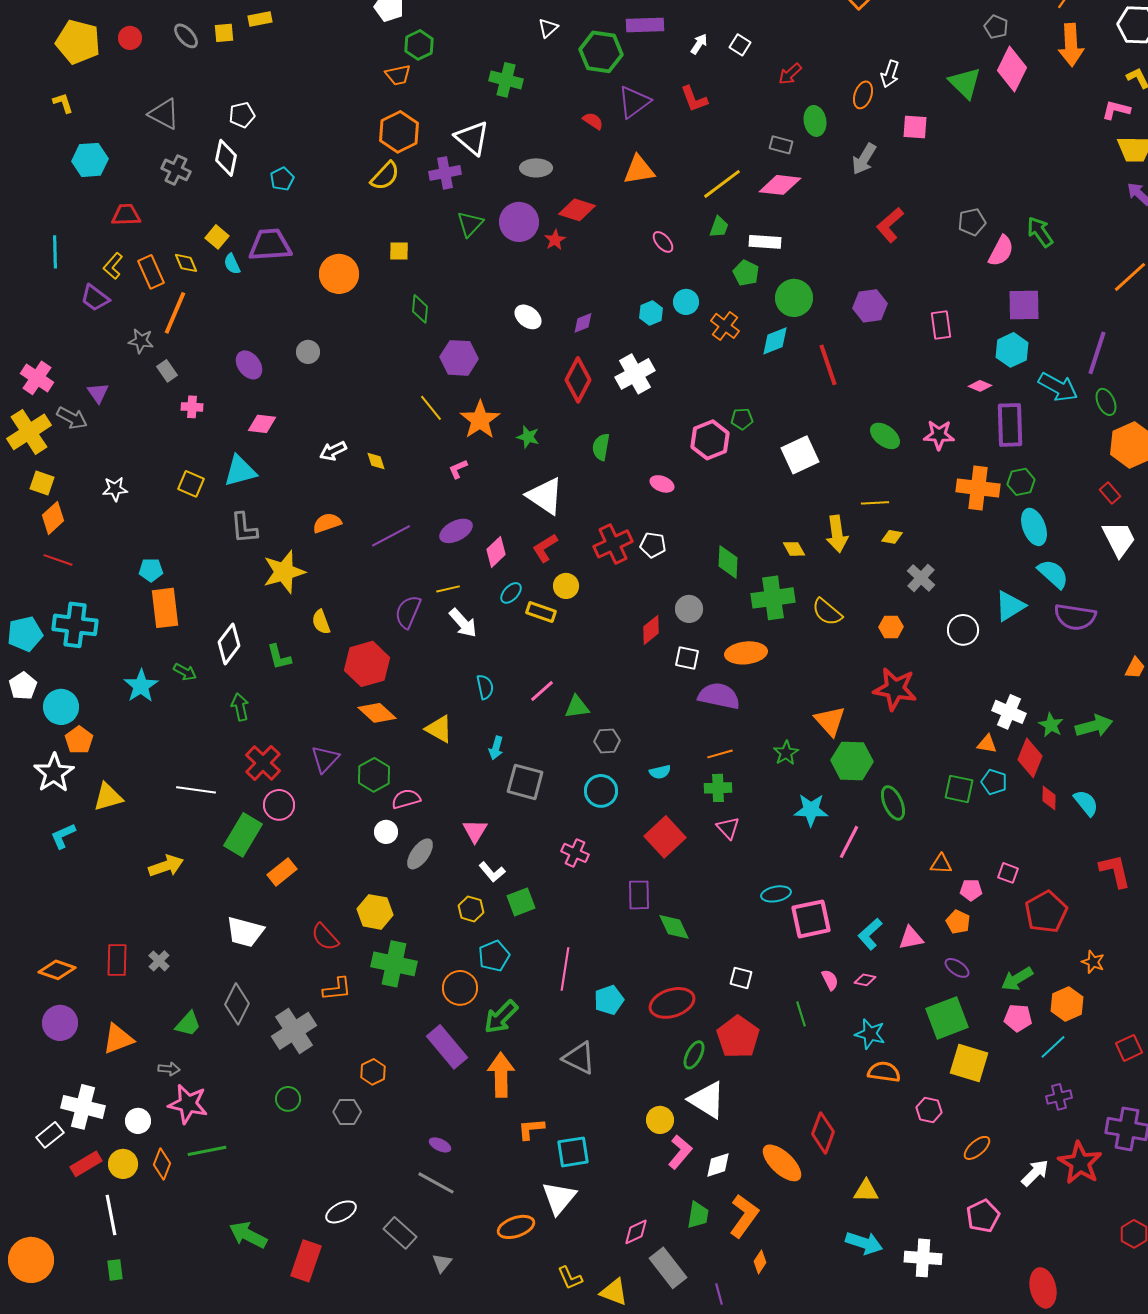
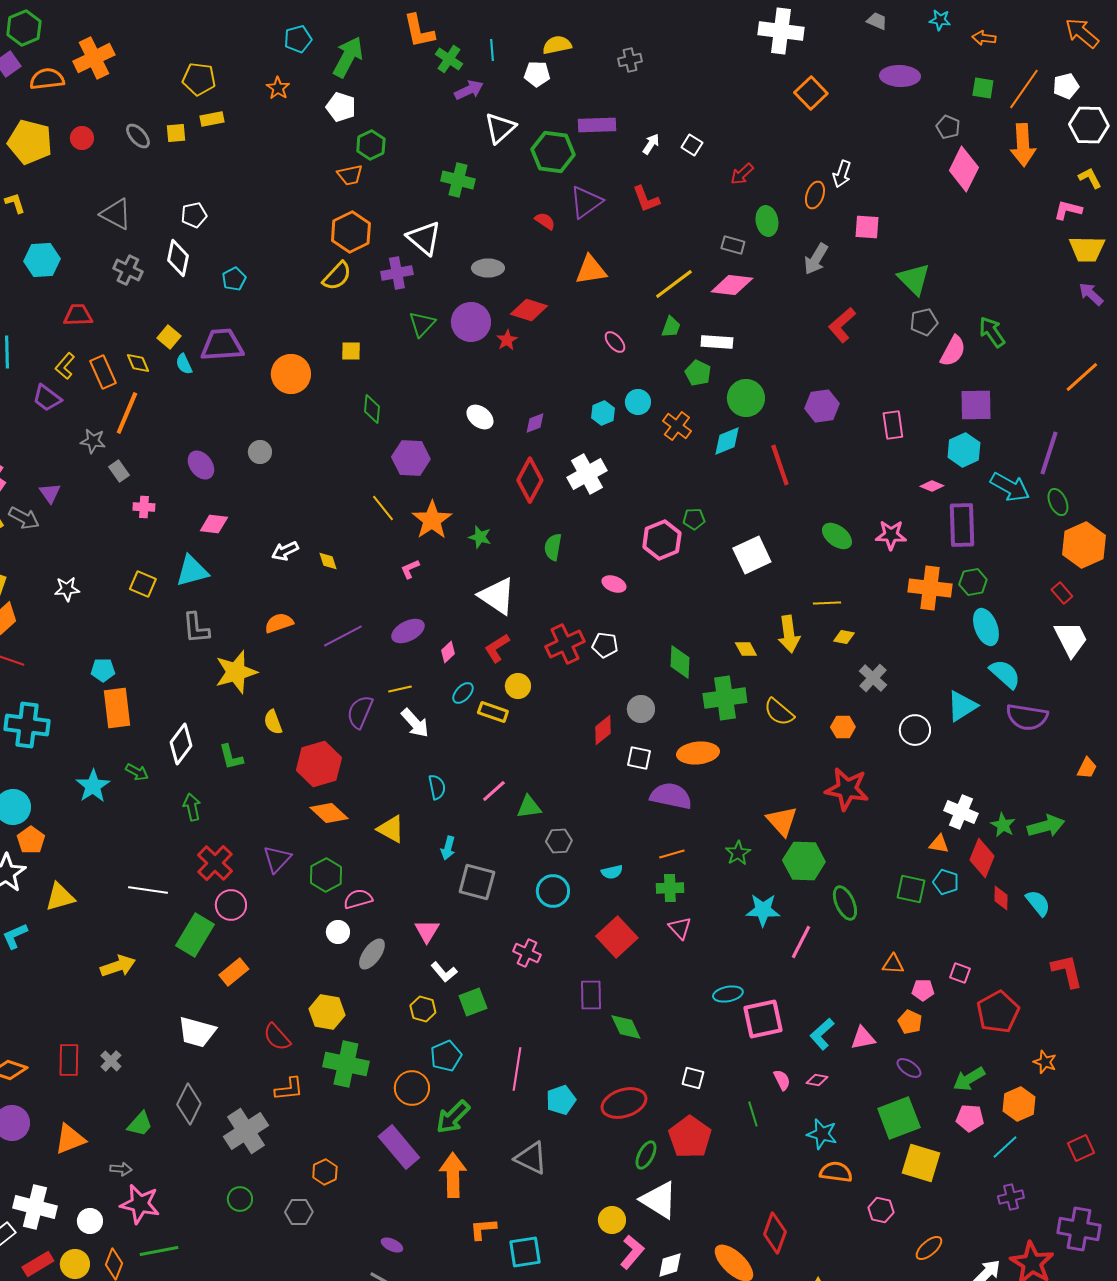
white triangle: (548, 28) -> (500, 128), size x1.6
green triangle: (965, 83) -> (914, 279), moved
pink diamond: (496, 552) -> (448, 652), size x0.7

